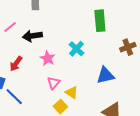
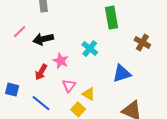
brown cross: (128, 47) -> (142, 42), turned -35
red arrow: (16, 64) -> (41, 72), moved
blue line: (14, 97) -> (41, 103), moved

